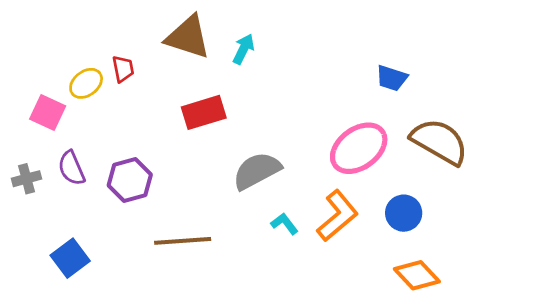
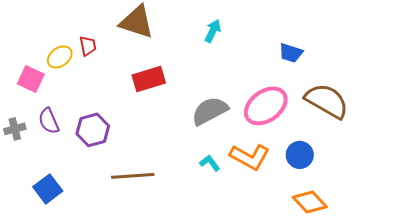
cyan arrow: (244, 49) -> (213, 31), moved
gray semicircle: (257, 171) -> (210, 111), moved
orange L-shape: (337, 216) -> (250, 157), turned 69

